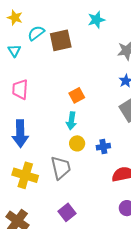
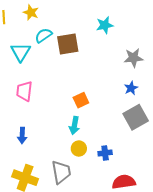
yellow star: (15, 18) -> (31, 12), moved
cyan triangle: (14, 51) -> (21, 52), size x1.5
blue arrow: (20, 134) -> (22, 135), size x0.6

